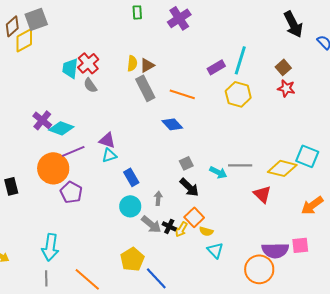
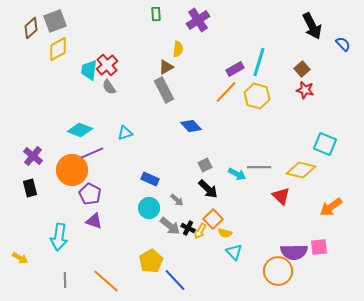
yellow diamond: (24, 40) -> (58, 49), moved
yellow semicircle: (132, 63) -> (178, 49), moved
orange line: (182, 94) -> (226, 92), moved, turned -65
purple cross: (42, 120) -> (33, 156), moved
purple triangle: (107, 140) -> (94, 221), moved
cyan triangle: (109, 155) -> (125, 133), moved
cyan square: (307, 156) -> (325, 144), moved
blue rectangle: (131, 177) -> (150, 179), turned -36
gray arrow: (158, 198) -> (177, 200), turned 128
cyan arrow: (50, 247) -> (59, 237), moved

